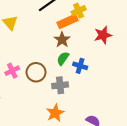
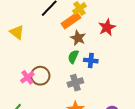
brown star: (62, 40) -> (78, 38), moved
brown circle: (36, 72) -> (40, 76), moved

